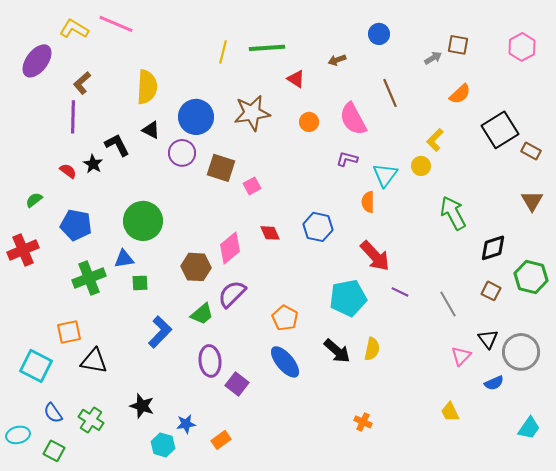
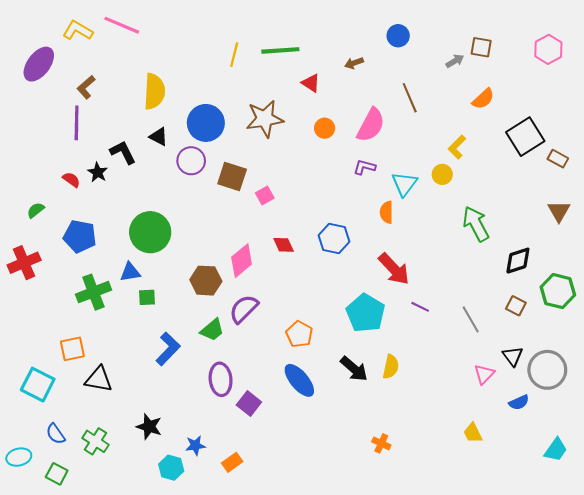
pink semicircle: (353, 119) -> (371, 125), turned -124
cyan pentagon: (348, 298) -> (366, 313), turned -30

